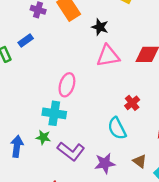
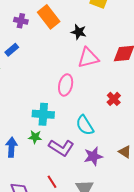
pink ellipse: (67, 85) -> (66, 85), moved
cyan semicircle: (117, 128) -> (85, 125), moved

